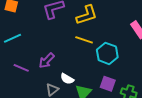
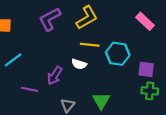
white semicircle: (67, 79) -> (79, 64), moved
purple square: (108, 84) -> (146, 69), moved

